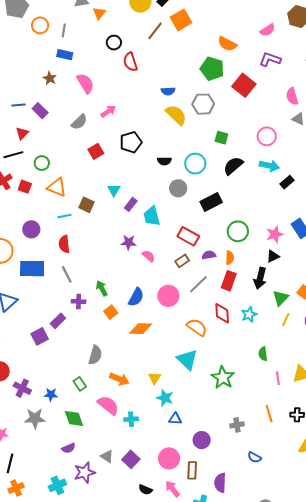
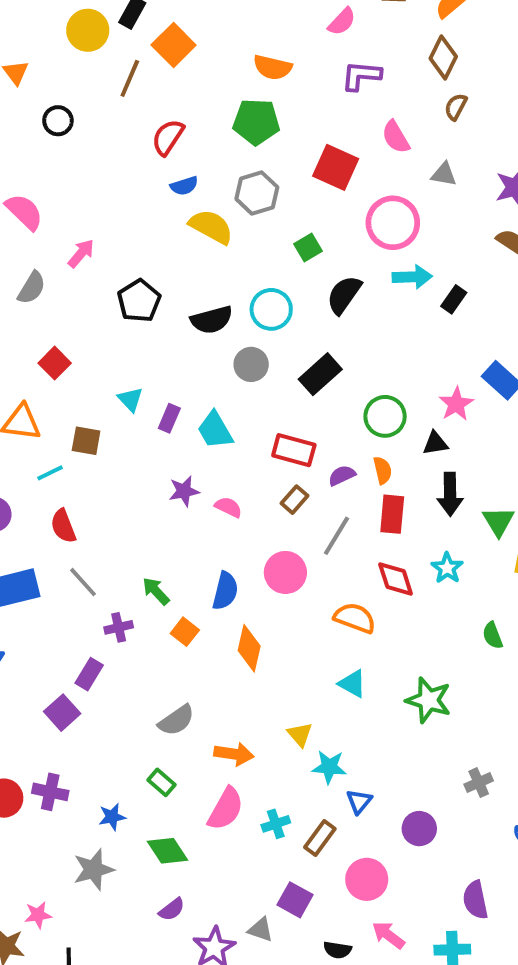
red semicircle: (130, 62) -> (168, 137), moved, turned 66
red square: (244, 85) -> (336, 167), moved
pink semicircle: (292, 96) -> (396, 137), moved
pink circle: (267, 136) -> (393, 223), size x1.4
green square: (221, 138) -> (308, 247), turned -32
red square: (96, 151) -> (55, 363), moved
black semicircle: (164, 161) -> (212, 320), size x1.5
black triangle: (273, 256) -> (435, 443), moved, turned 32
orange diamond: (141, 329) -> (249, 648), turned -65
gray semicircle: (95, 355) -> (176, 720), turned 54
cyan triangle: (187, 360) -> (352, 684), size x0.7
purple cross: (22, 388) -> (50, 792), moved
pink semicircle: (108, 405) -> (226, 809), turned 95
blue triangle: (175, 419) -> (359, 801), turned -40
gray triangle: (107, 456) -> (261, 930), moved
brown rectangle: (192, 470) -> (320, 838), moved, turned 48

